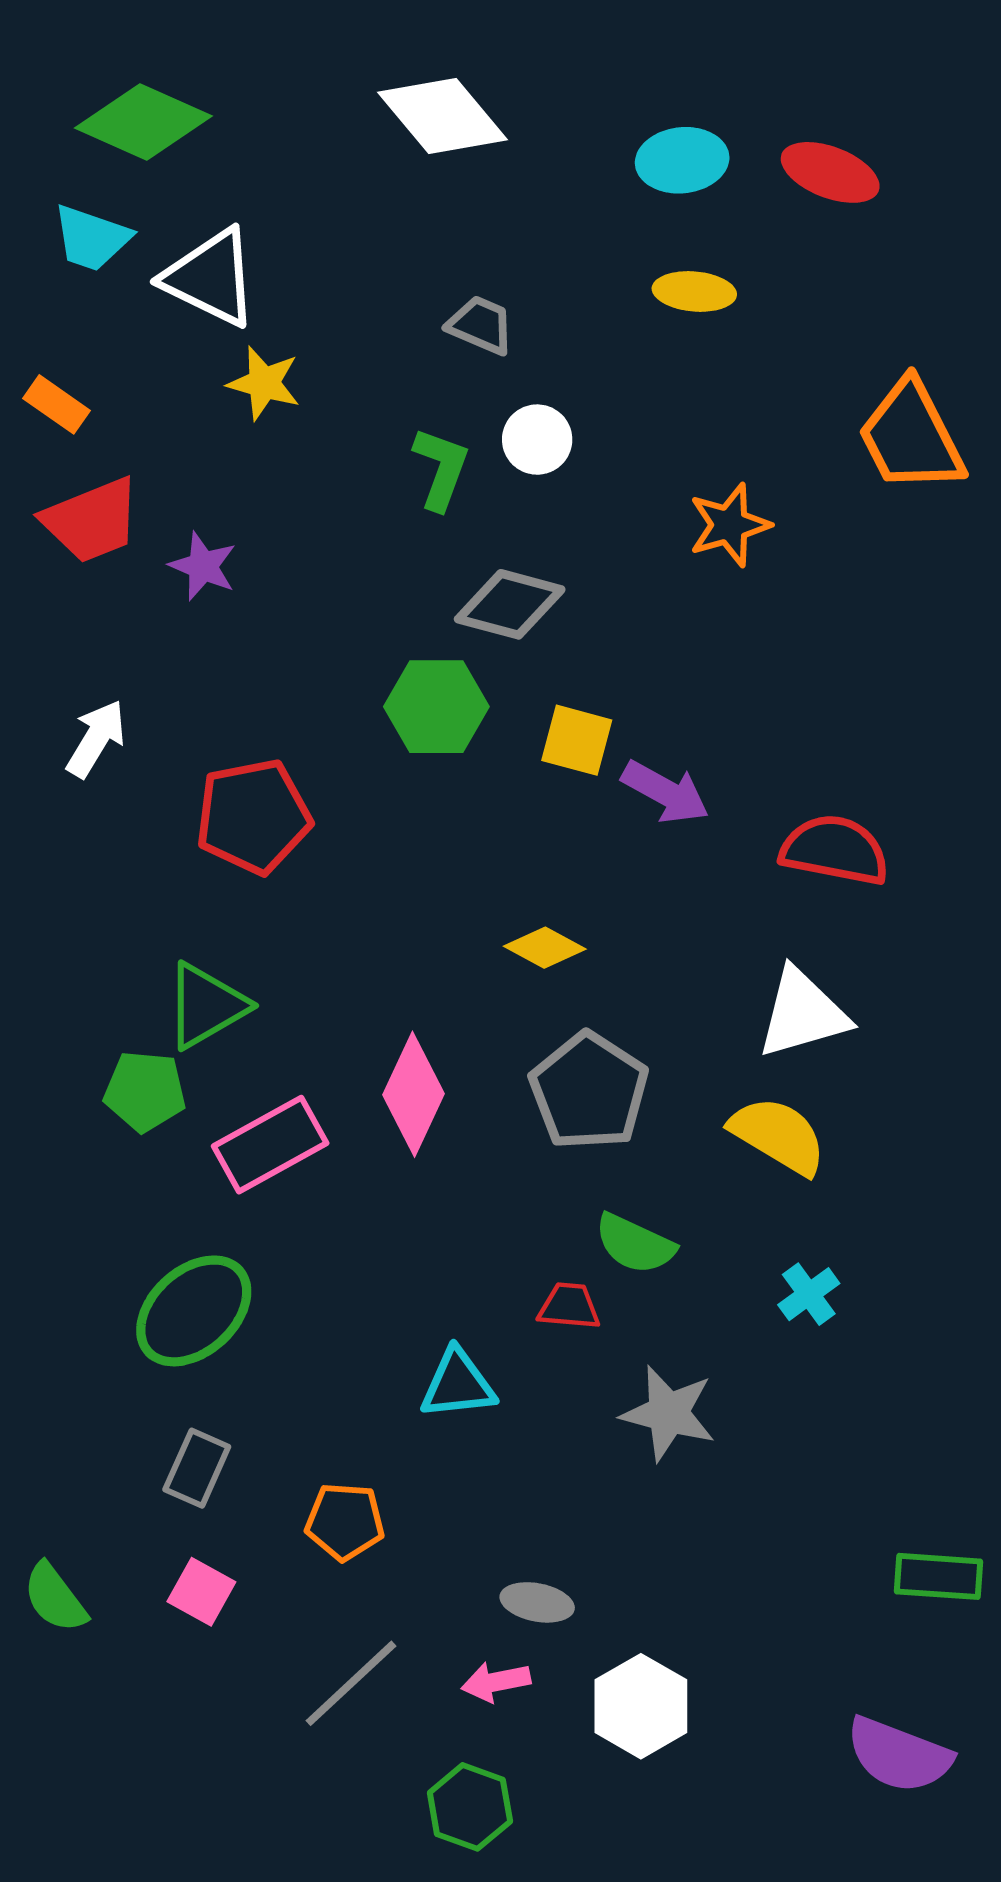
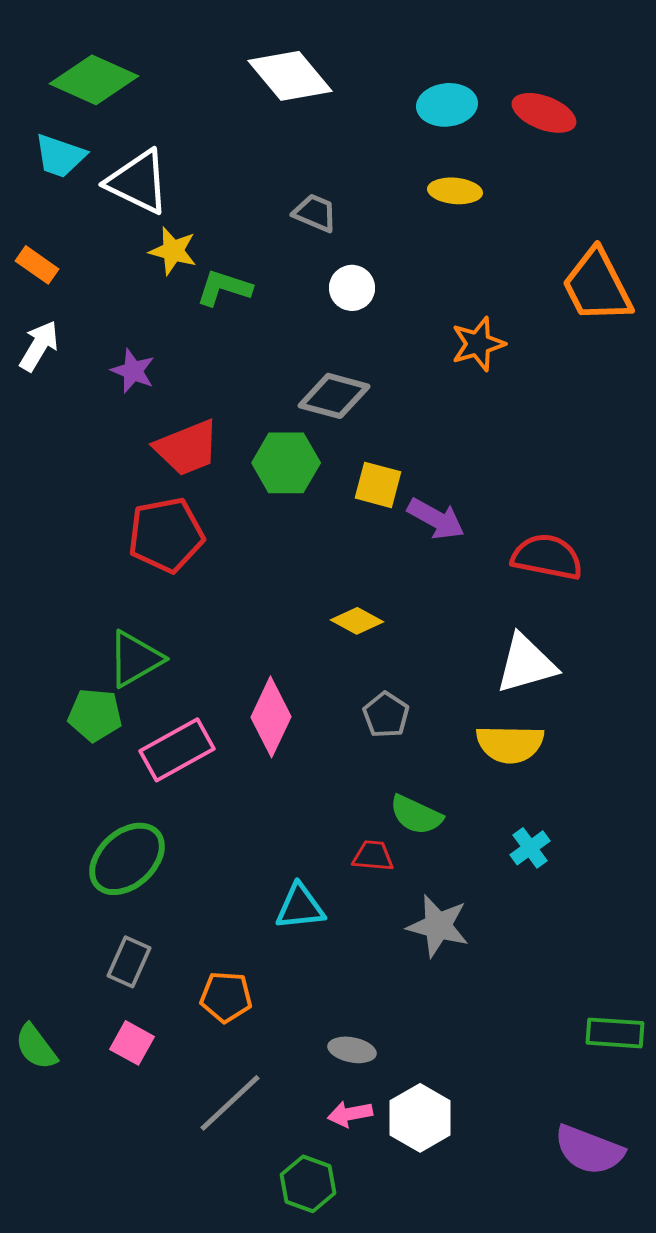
green L-shape: (441, 469) -> (224, 288), moved, turned -92
red trapezoid: (92, 520) -> (187, 448), moved
white arrow: (96, 739) -> (39, 346), moved
gray pentagon: (589, 1091) -> (386, 715), size x0.6
yellow semicircle: (778, 1135) -> (510, 744), turned 150
pink arrow: (496, 1682) -> (350, 1114), moved

